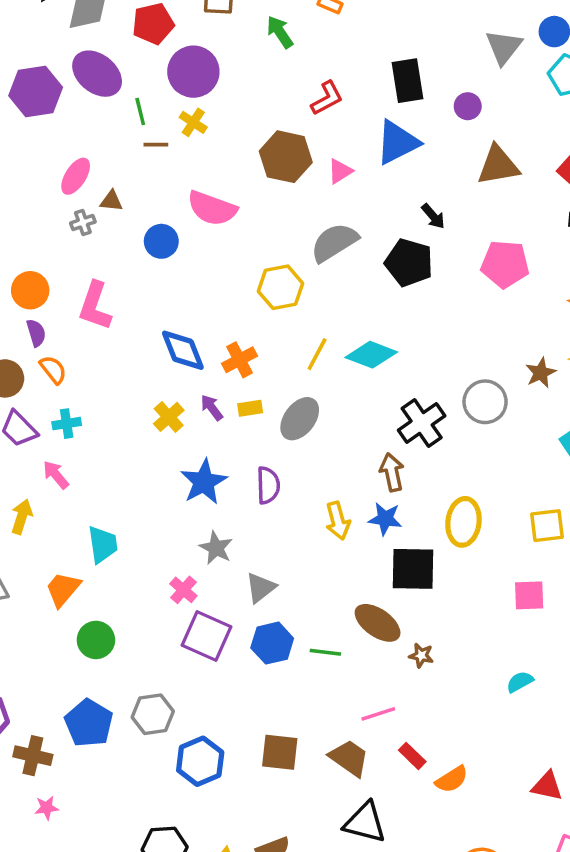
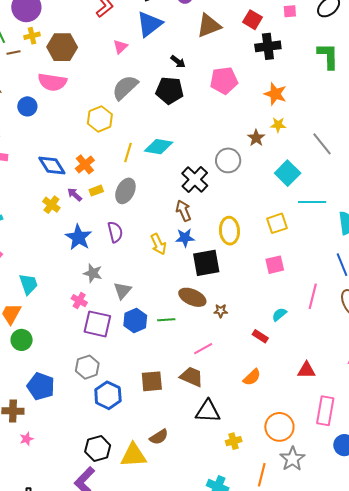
yellow cross: (193, 122) -> (32, 36), turned -35
brown hexagon: (286, 157) -> (62, 47), moved
green circle: (96, 640) -> (22, 340), moved
gray hexagon: (153, 714) -> (87, 367), moved
red rectangle: (412, 756) -> (260, 336), moved

